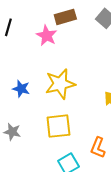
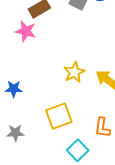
yellow star: (60, 84) -> (74, 72), moved, size x0.7

